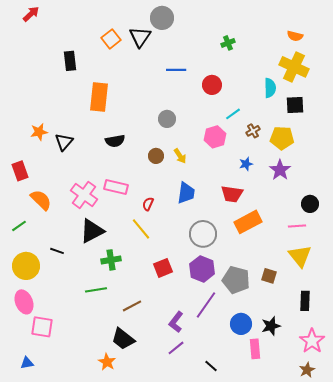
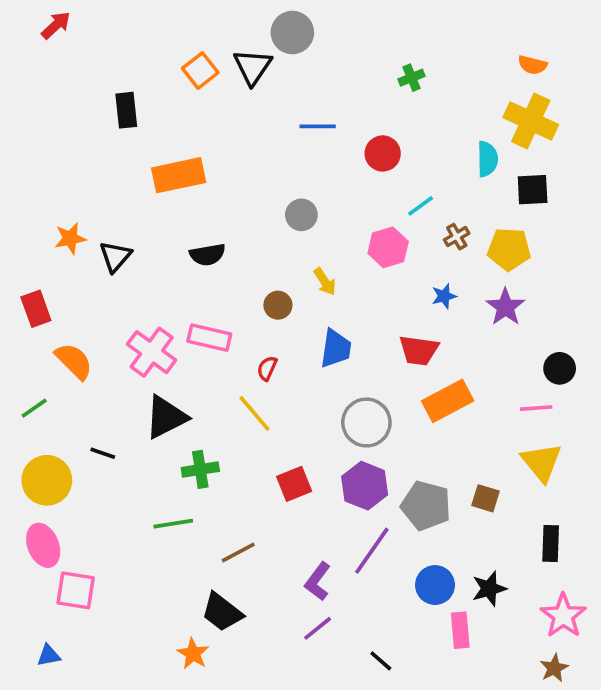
orange rectangle: (99, 97) -> (179, 175), turned 72
brown circle: (156, 156) -> (278, 305), moved

